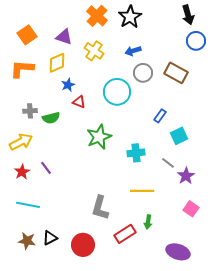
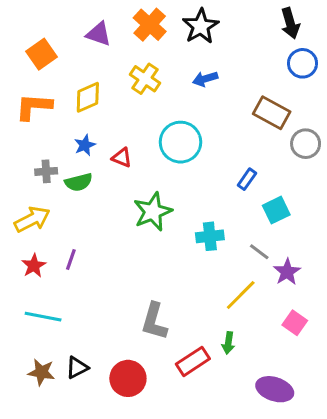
purple triangle: (64, 37) -> (99, 34), moved
gray circle: (143, 73) -> (306, 144), moved
blue star: (68, 85) -> (85, 145), moved
purple line: (46, 168) -> (71, 259), turned 56
yellow line: (142, 191) -> (241, 295), moved, turned -45

